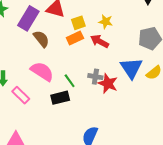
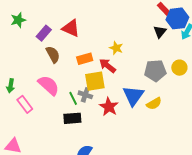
purple rectangle: (28, 18) -> (44, 33), size x0.7
yellow square: (78, 23) -> (95, 81), moved, size x1.5
gray cross: (95, 77) -> (85, 95), moved
black rectangle: (60, 98) -> (72, 118), moved

